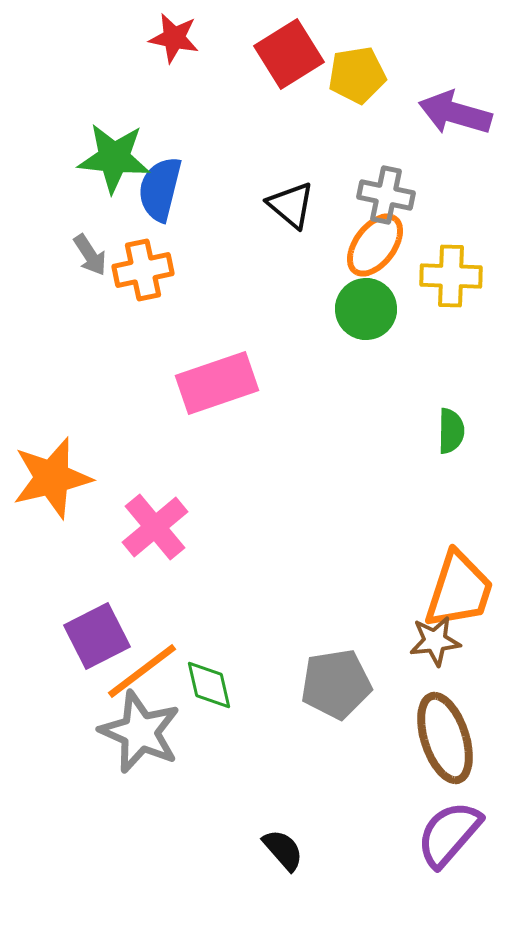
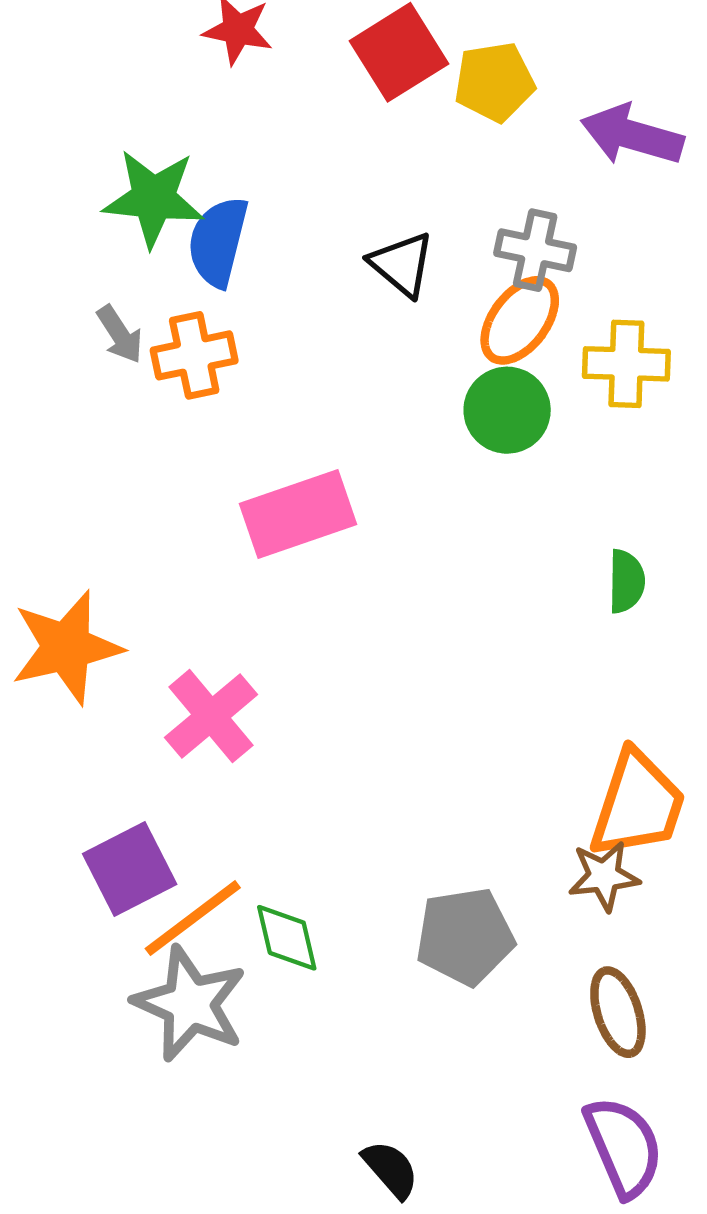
brown ellipse: (445, 738) -> (618, 1012), size x0.7
purple semicircle: (449, 834) -> (624, 1147), turned 116

